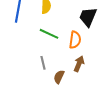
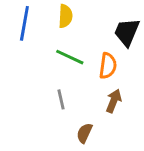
brown semicircle: (59, 77) -> (84, 133), moved

